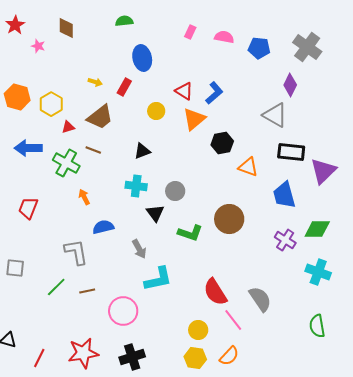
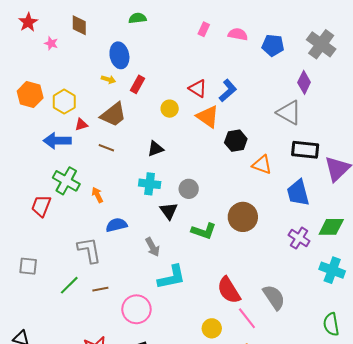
blue ellipse: (142, 58) -> (119, 55), moved
orange triangle: (194, 119) -> (208, 117), turned -45
blue arrow: (28, 148) -> (57, 141), moved
green cross: (66, 163) -> (66, 181), moved

